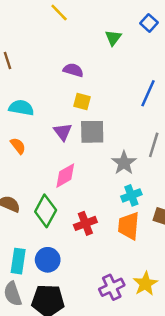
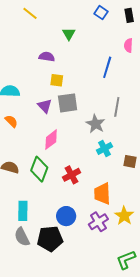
green triangle: (113, 38) -> (69, 34), moved
orange trapezoid: (129, 226) -> (102, 194), moved
blue circle: (48, 260) -> (66, 216), moved

